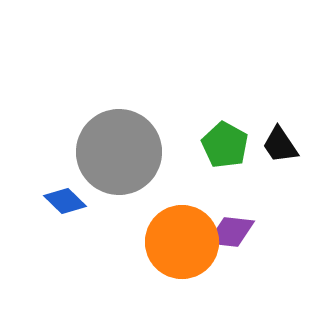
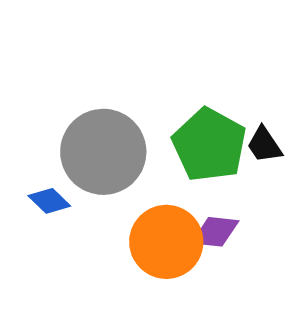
green pentagon: (225, 145) -> (209, 145), size x1.6

